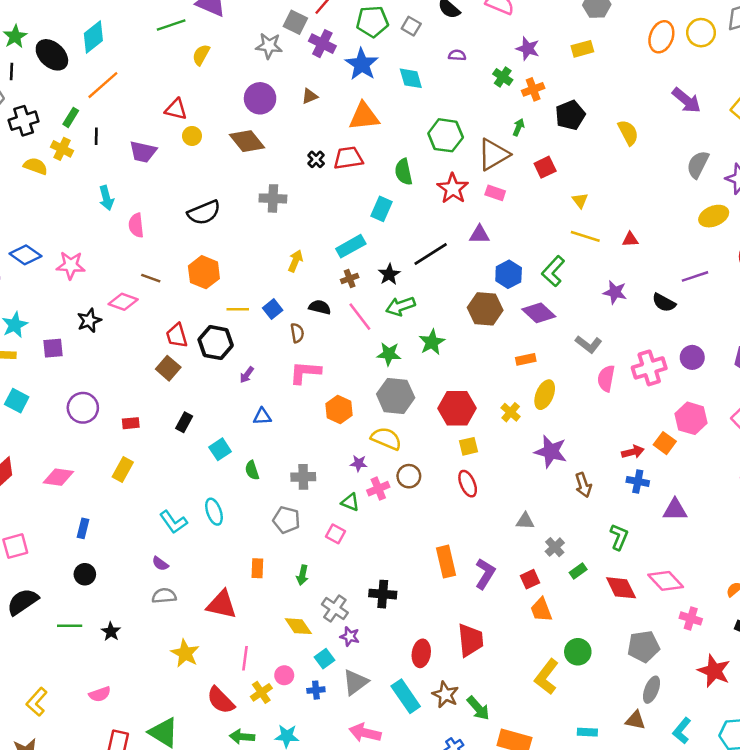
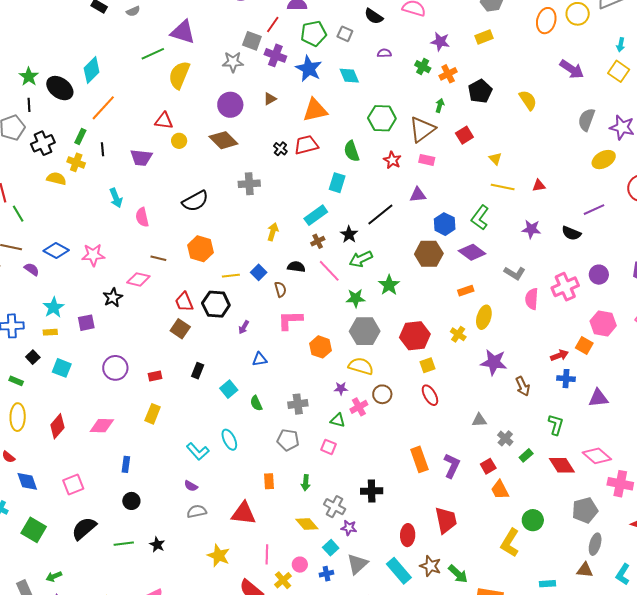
yellow semicircle: (201, 55) -> (179, 75), size x1.6
red star: (453, 188) -> (392, 160), size x0.7
pink cross: (691, 618) -> (620, 484), size x1.4

